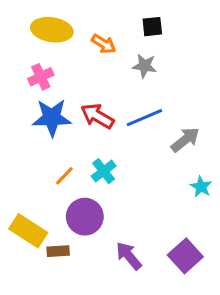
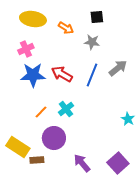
blue line: (144, 118) -> (92, 75), turned -45
gray arrow: (185, 140) -> (118, 68), moved

